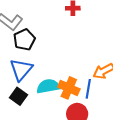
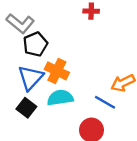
orange cross: (69, 88) -> (57, 71), moved
blue line: (88, 89) -> (105, 102), turned -72

